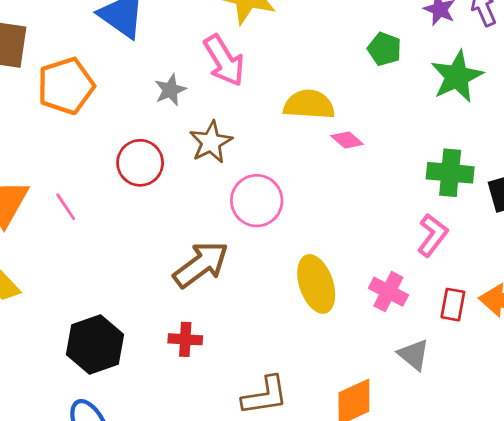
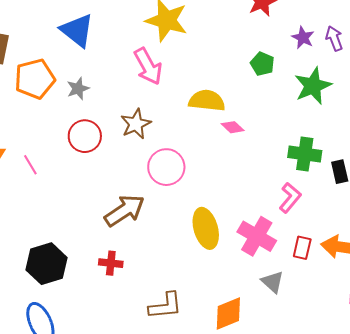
gray star: (170, 90) -> (78, 89), moved
pink cross: (388, 292) -> (257, 236), size x1.4

